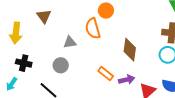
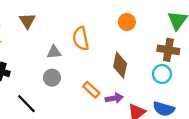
orange circle: (106, 11) -> (127, 22), moved
gray circle: (61, 65) -> (52, 78), moved

